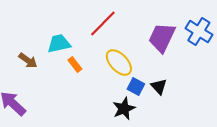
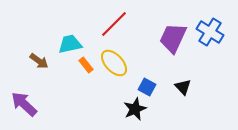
yellow ellipse: (119, 63) -> (114, 63), moved
black triangle: (159, 87) -> (183, 87), moved

